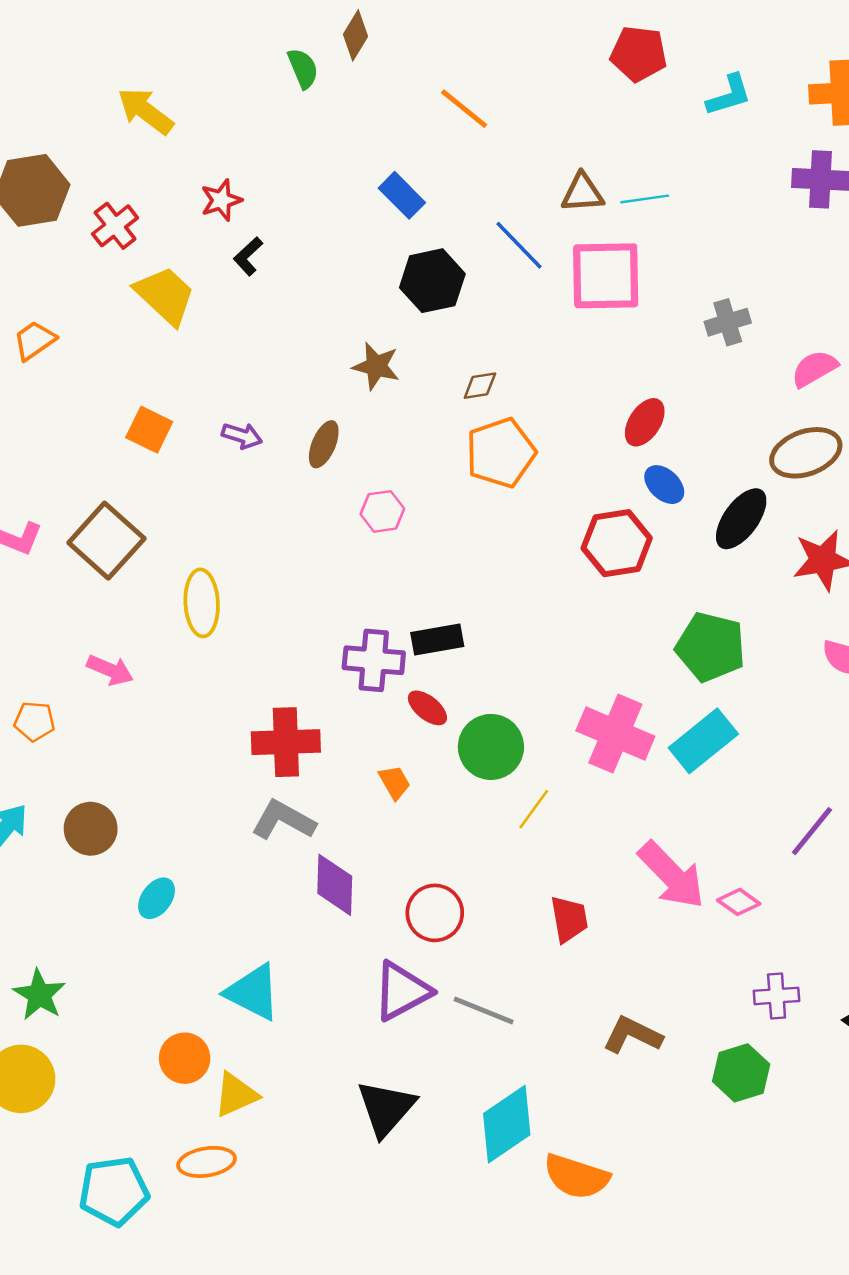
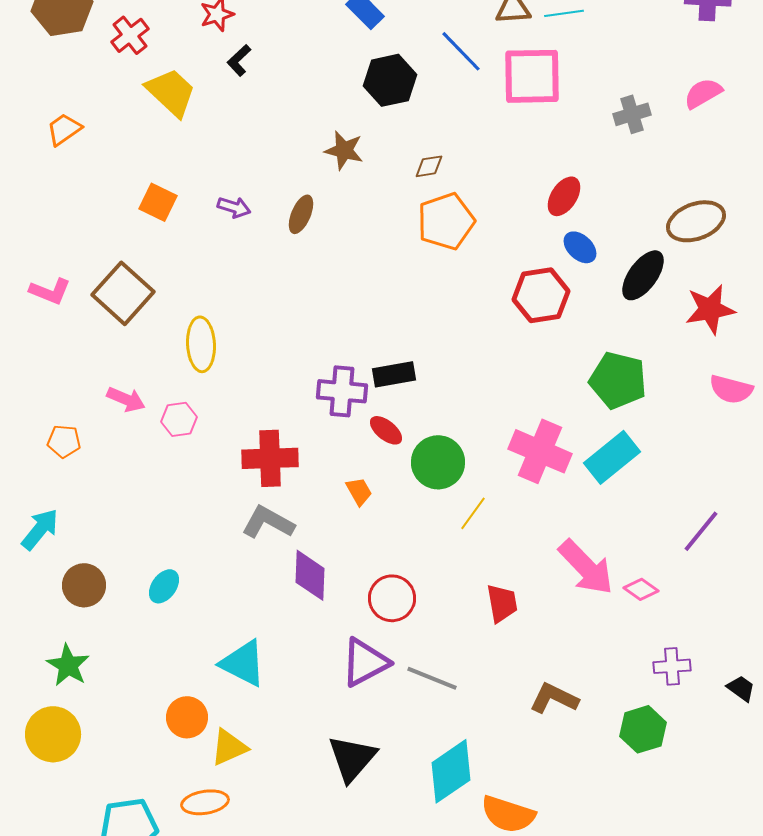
pink semicircle: (814, 369) -> (703, 93), moved
pink hexagon: (382, 511) -> (179, 419), moved
brown circle: (91, 829) -> (84, 585), moved

